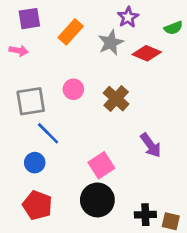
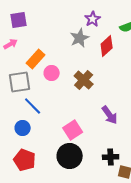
orange rectangle: (71, 32) -> (36, 59), moved
pink arrow: (19, 51) -> (11, 44), turned -40
red diamond: (147, 53) -> (107, 46), turned -65
black cross: (145, 215) -> (111, 157), moved

